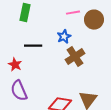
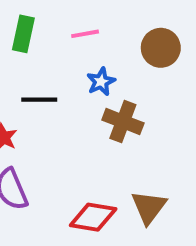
pink line: (73, 13) -> (85, 34), moved
brown cross: (75, 57) -> (123, 122), turned -36

